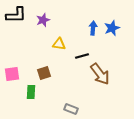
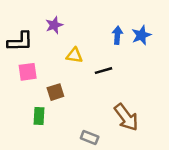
black L-shape: (16, 15) -> (20, 42), moved
pink square: (12, 74) -> (28, 72), moved
brown arrow: (100, 74) -> (126, 117), moved

